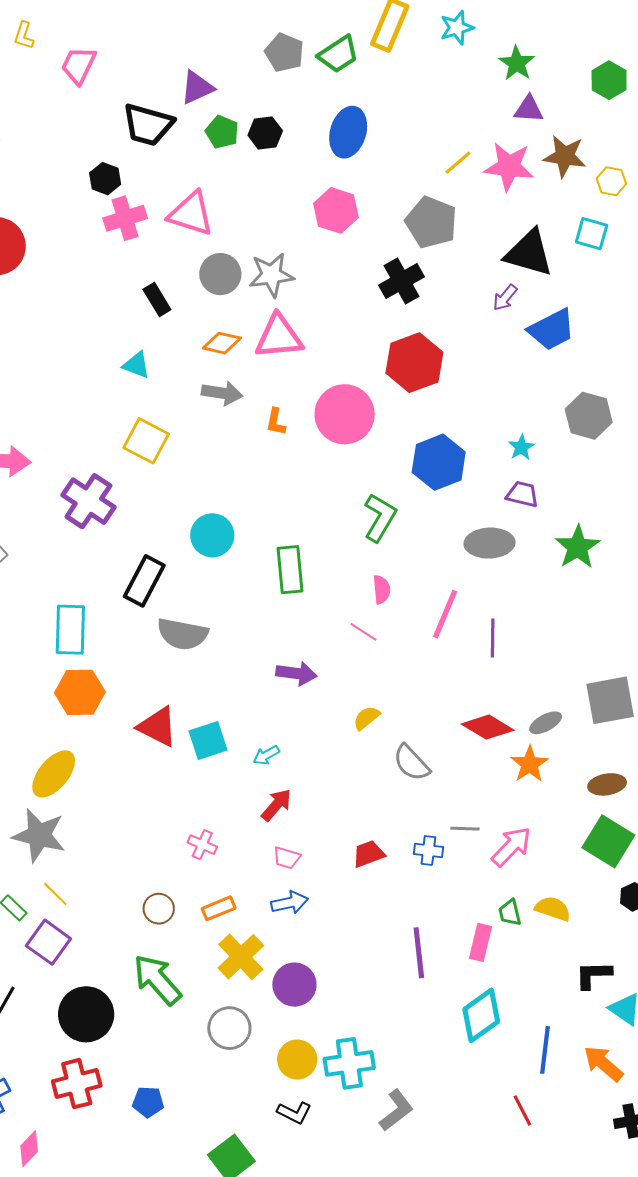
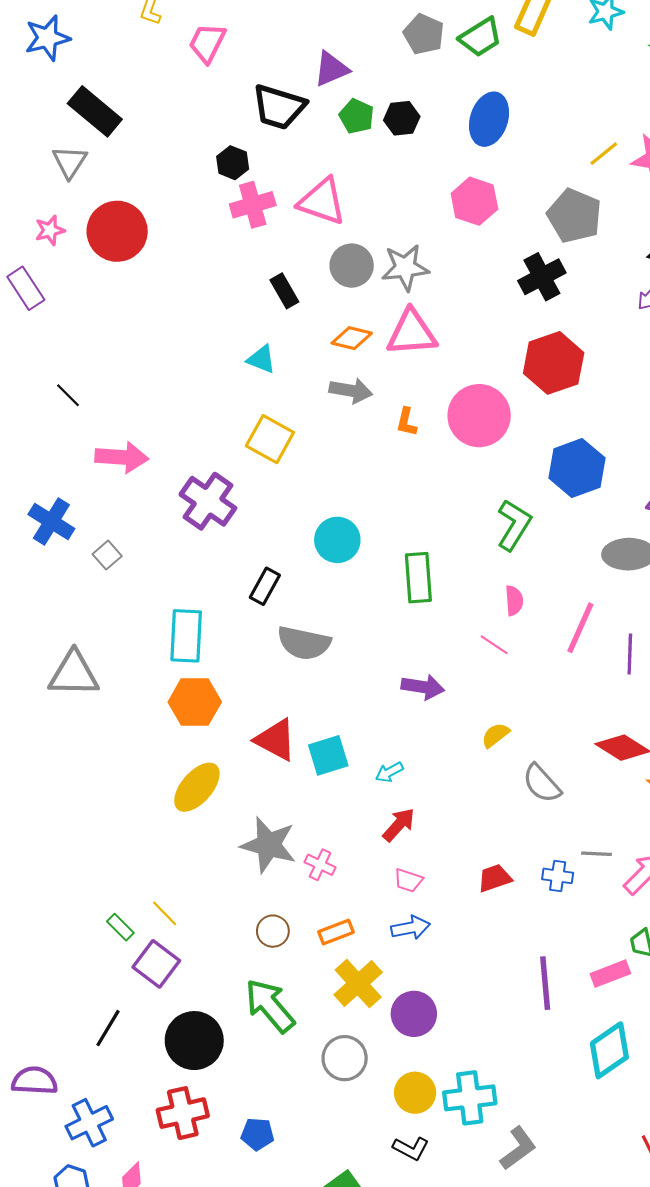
black rectangle: (144, 581) -> (265, 586), size x0.7
yellow ellipse: (54, 774) -> (197, 787), moved
gray star: (39, 835) -> (269, 845), moved
pink rectangle: (481, 942) -> (610, 974), turned 54

